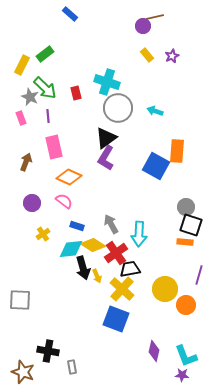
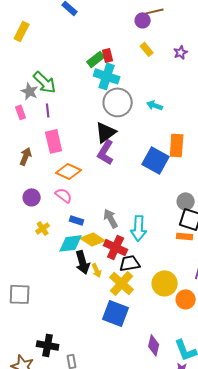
green rectangle: (45, 54) -> (96, 59), moved
purple star: (172, 56) -> (181, 52), moved
yellow rectangle: (22, 65) -> (22, 31), moved
red rectangle: (76, 93) -> (108, 55), moved
red cross: (116, 253) -> (116, 247), turned -30

